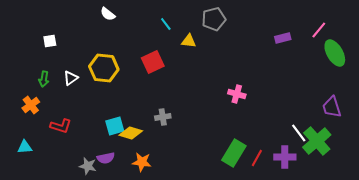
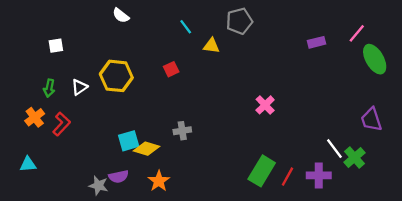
red square: (153, 62) -> (171, 69), size x0.6
pink cross: (237, 94) -> (265, 105), turned 30
red L-shape: (61, 126) -> (62, 124), moved, turned -65
green cross: (317, 141) -> (355, 158), size x0.7
orange star: (142, 162) -> (159, 181), turned 30

